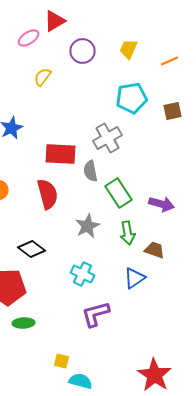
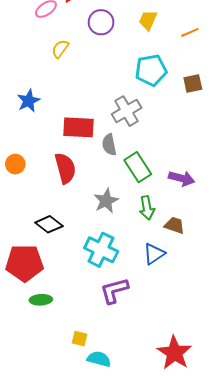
cyan cross: (82, 274) -> (101, 250), size x1.4

